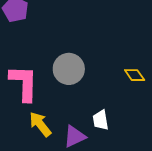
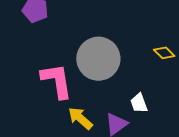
gray circle: (69, 69) -> (98, 59), size x1.4

